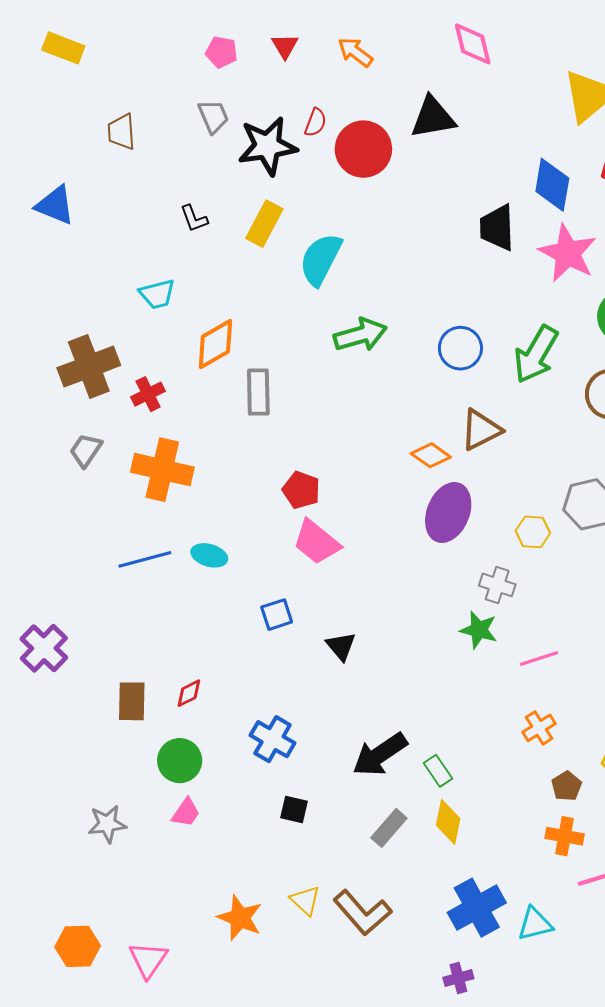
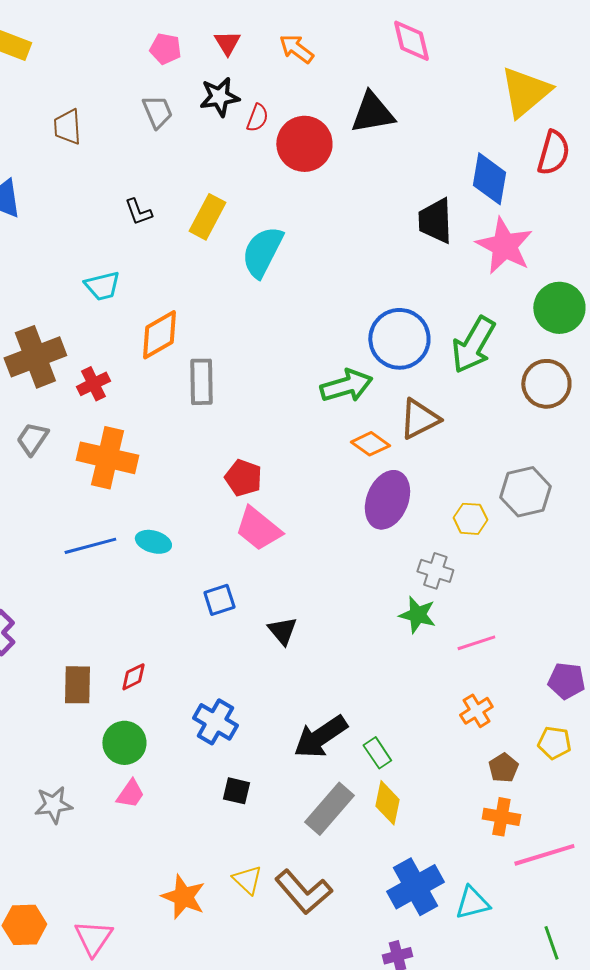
black star: (267, 146) -> (219, 97), moved, size x0.7
green arrow: (360, 335) -> (346, 386), moved
blue circle: (460, 348) -> (399, 339), size x1.4
gray rectangle: (389, 828) -> (329, 809), size x1.4

